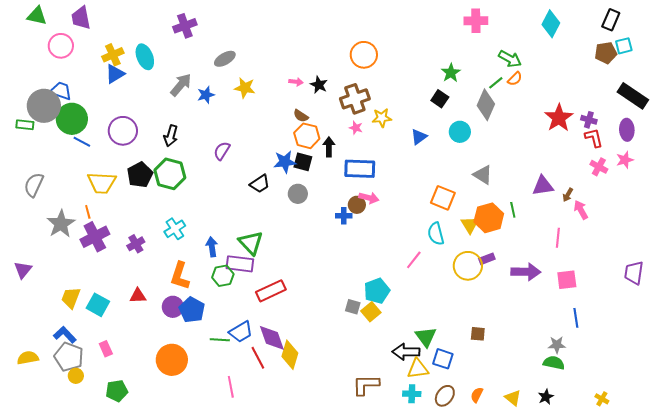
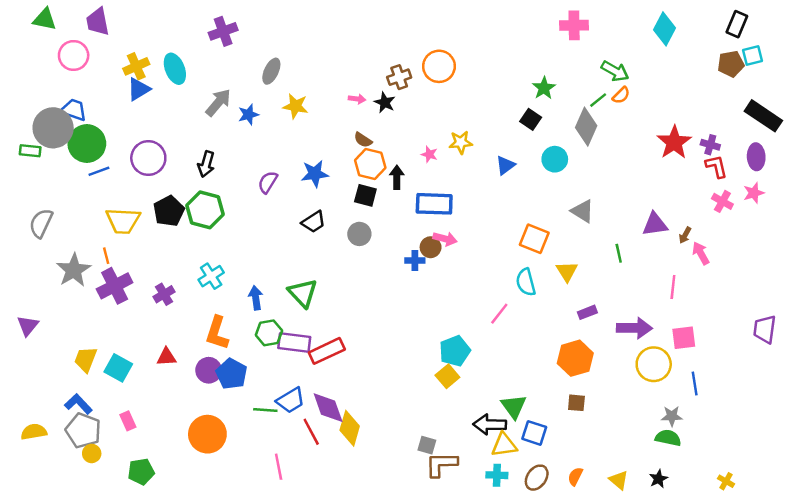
gray ellipse: (225, 59) -> (271, 71), turned -35
brown cross: (355, 99) -> (399, 77), moved, size x0.7
blue line: (82, 142) -> (99, 171), turned -48
blue star: (285, 162) -> (315, 174), moved
orange hexagon: (489, 218) -> (575, 358), moved
purple rectangle: (240, 264) -> (294, 343), moved
yellow circle: (468, 266) -> (654, 364), moved
gray square: (353, 307) -> (427, 445), moved

